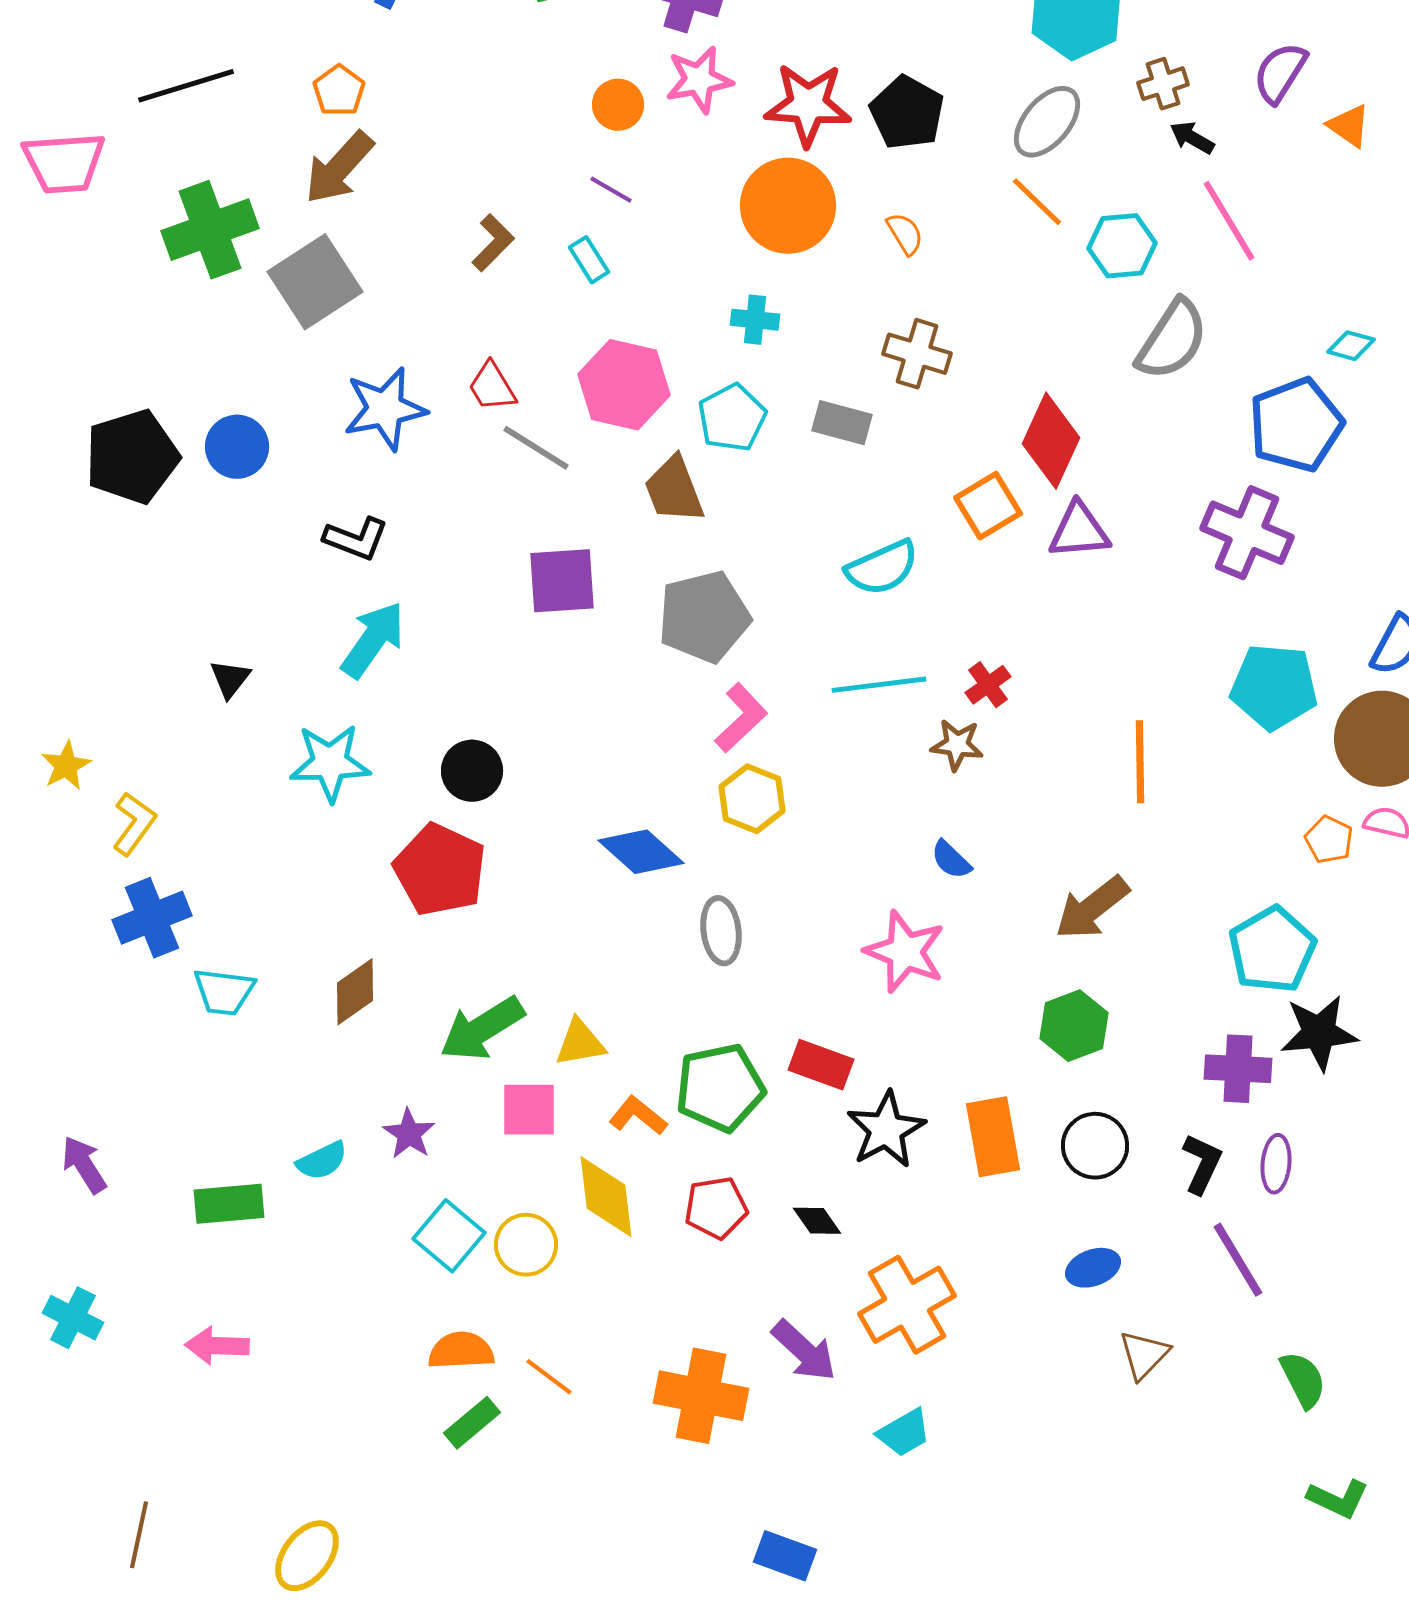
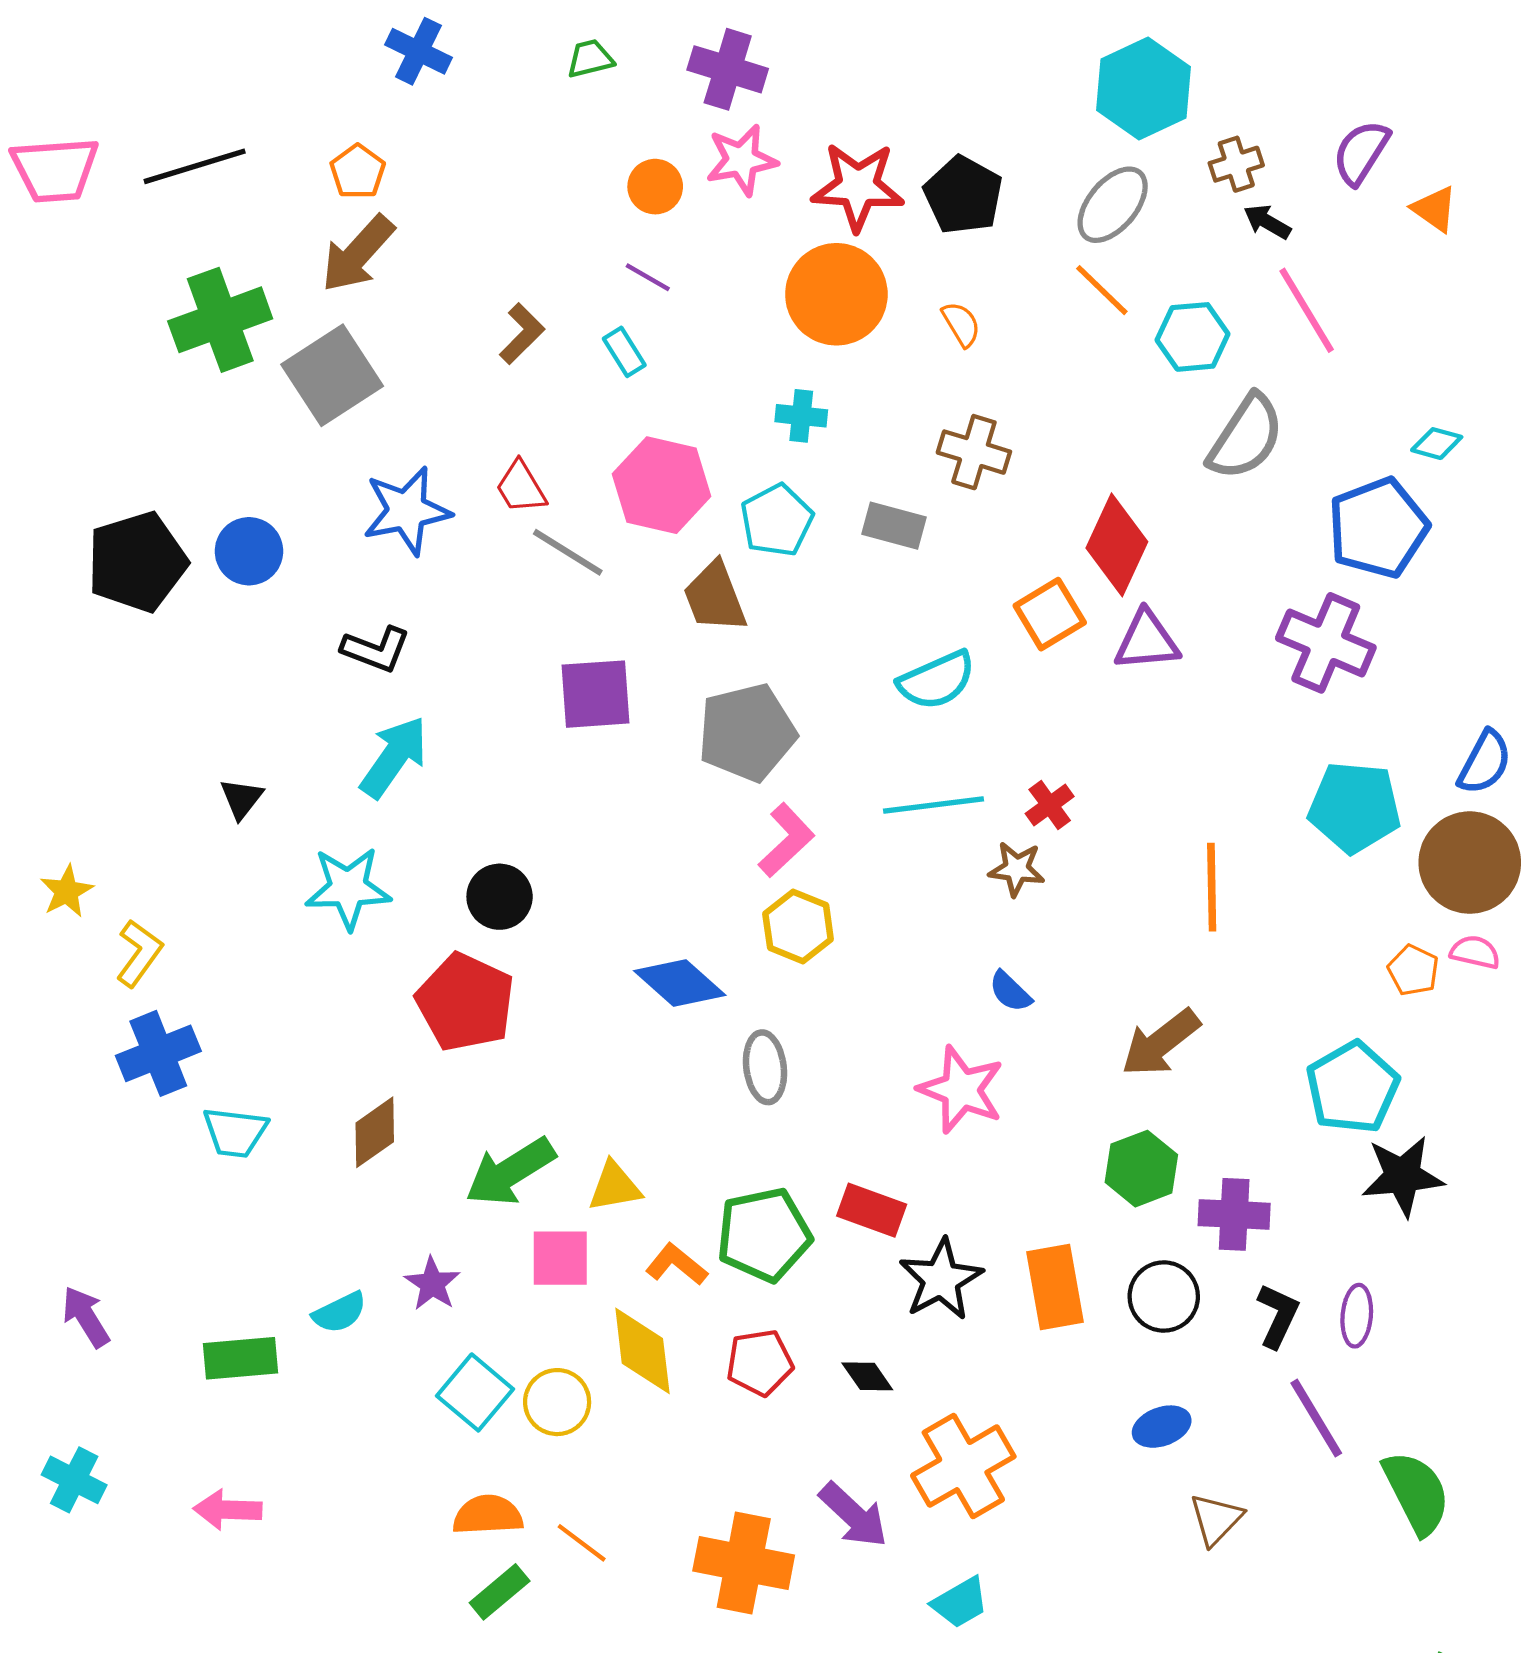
pink trapezoid: (64, 163) -> (55, 170), moved
purple cross: (1238, 1069) -> (1234, 1214), moved
green semicircle: (1303, 1380) -> (1416, 1493), moved, size x1.4

